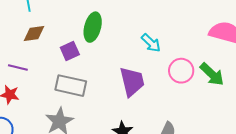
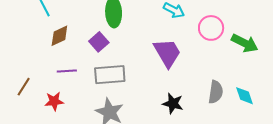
purple line: (18, 67) -> (67, 71), moved
green arrow: (212, 74) -> (245, 43), moved

